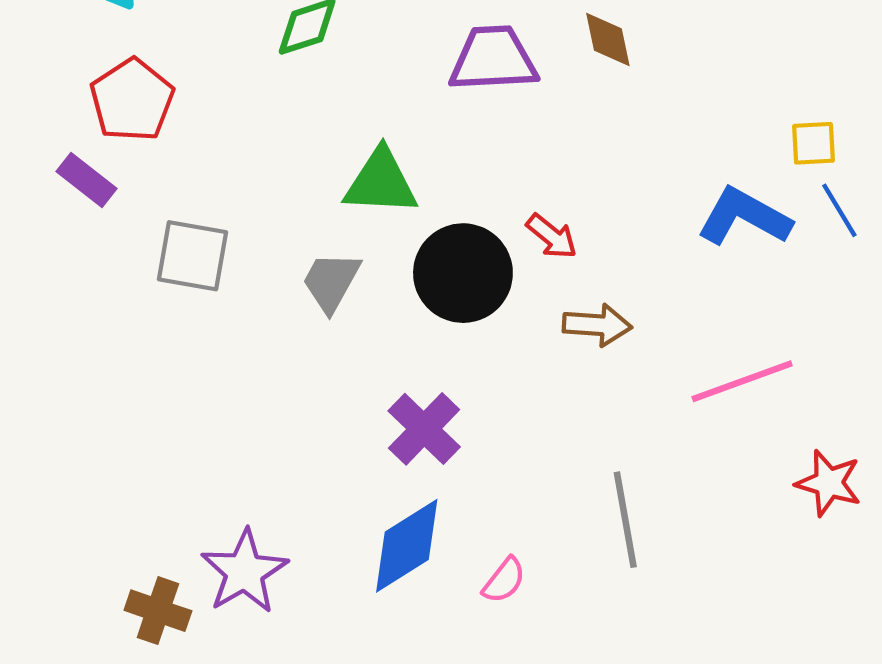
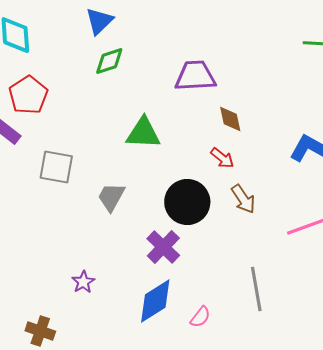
brown diamond: (608, 39) -> (230, 119), moved
black circle: (463, 273) -> (187, 202), moved
gray trapezoid: (331, 282) -> (111, 197), moved
brown arrow: (597, 325) -> (243, 199), turned 52
purple star: (244, 572) -> (83, 282), moved, size x0.6

